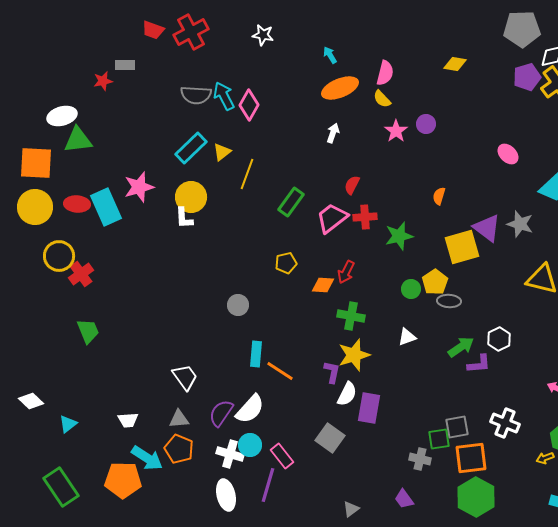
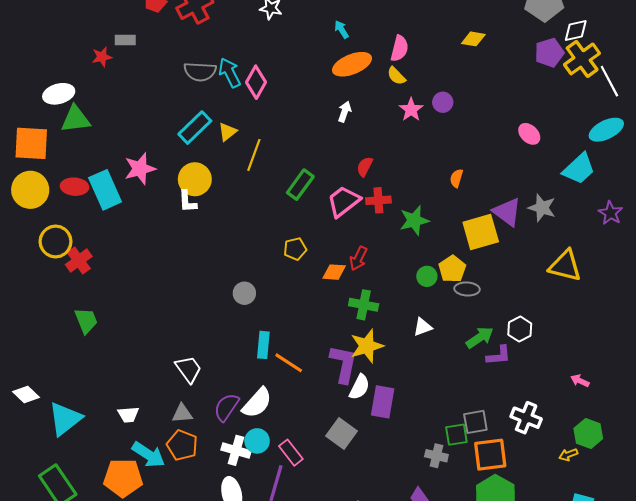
purple L-shape: (332, 372) -> (344, 364), size x1.6
cyan triangle: (68, 424) -> (65, 419), size x1.8

